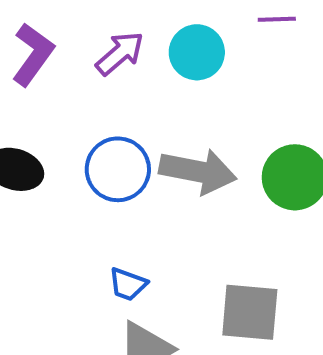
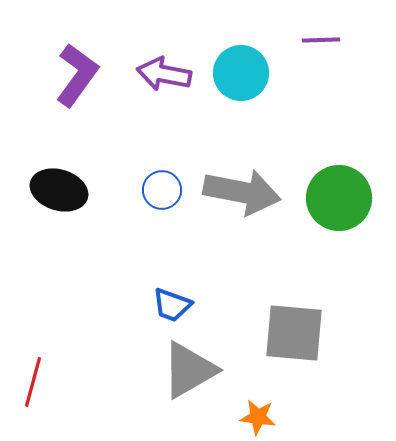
purple arrow: (120, 53) -> (164, 74), turned -128
blue circle: (118, 169) -> (162, 190), size x0.6

